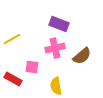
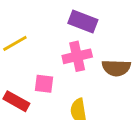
brown semicircle: (82, 56) -> (116, 68), turned 42

